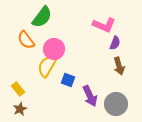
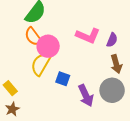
pink L-shape: (104, 25) -> (88, 36), moved
orange semicircle: (26, 40) -> (33, 37), moved
gray circle: (116, 104) -> (112, 90), moved

